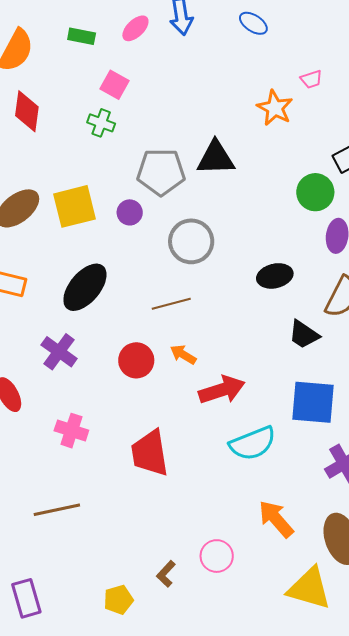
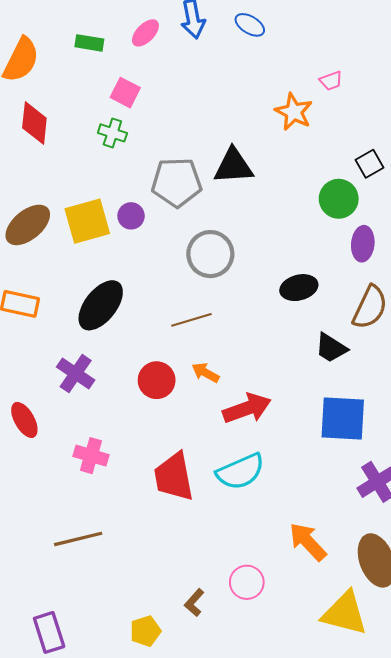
blue ellipse: (253, 23) -> (250, 25), moved
purple circle: (130, 212) -> (131, 216), moved
cyan semicircle: (253, 443) -> (241, 472), moved

